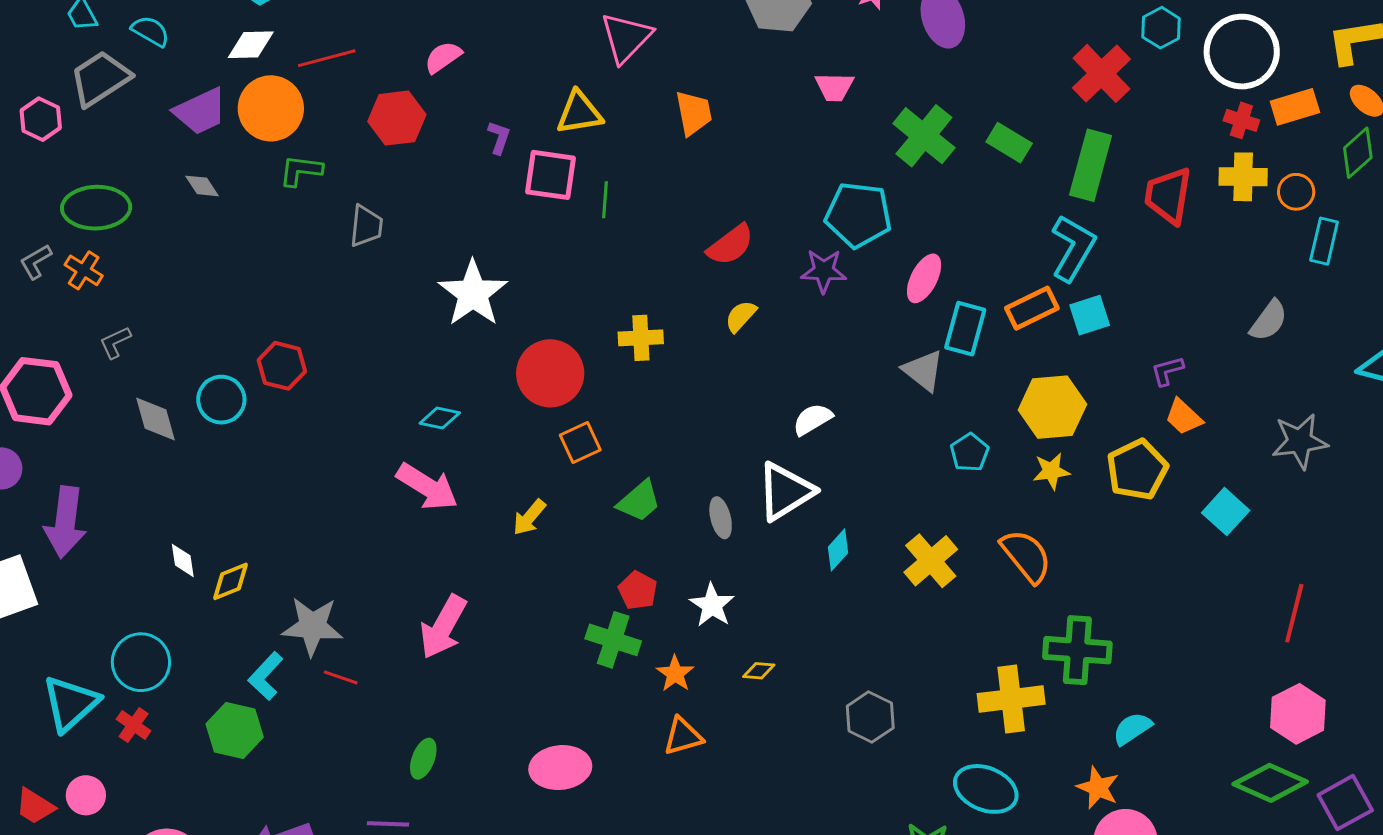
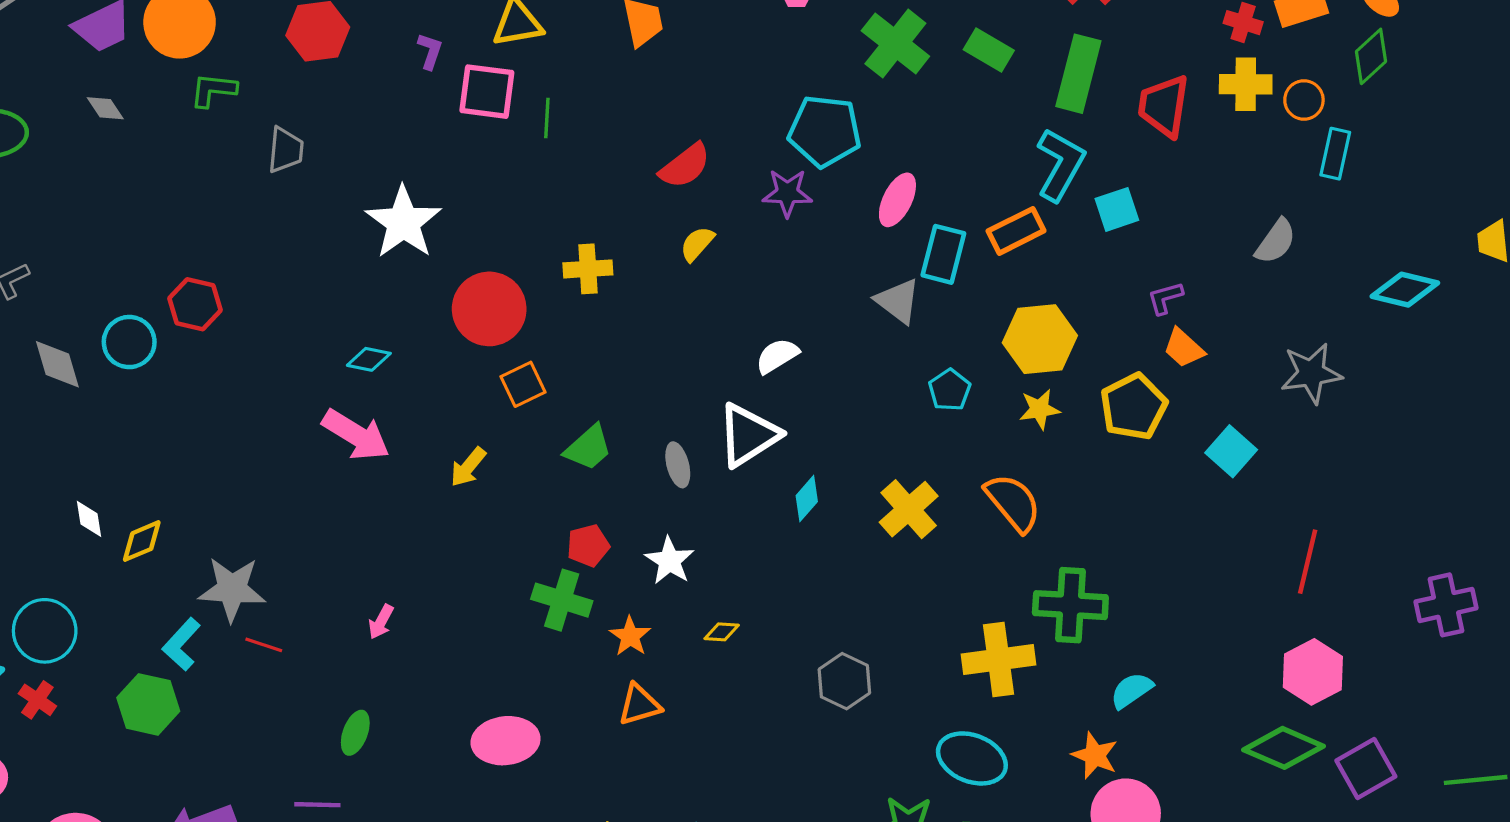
cyan square: (1090, 315) -> (1117, 209), moved
red pentagon: (638, 590) -> (588, 546), turned 30
pink arrow: (443, 627) -> (381, 622), moved, size x0.5

